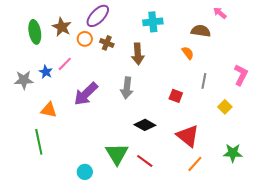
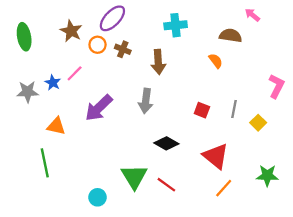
green ellipse: (35, 32) -> (24, 37), moved
gray line: (204, 81) -> (234, 109), moved

